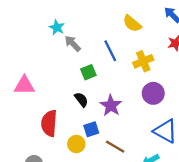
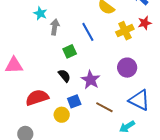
gray arrow: (73, 44) -> (55, 27), turned 56
yellow cross: (143, 61) -> (125, 31), moved
red semicircle: (49, 123) -> (37, 98), turned 70
brown line: (115, 147) -> (104, 107), moved

